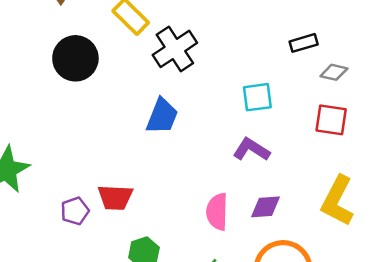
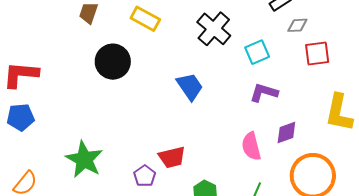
black cross: (175, 49) -> (214, 29), moved
gray diamond: (334, 72) -> (297, 25), moved
blue trapezoid: (162, 116) -> (190, 86), turned -40

